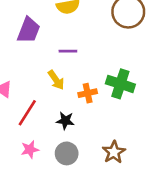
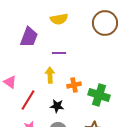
yellow arrow: (56, 80) -> (50, 75), turned -147
green cross: (120, 84) -> (99, 95), moved

